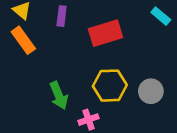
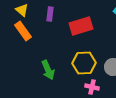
pink cross: (89, 120) -> (92, 87), moved, turned 32

